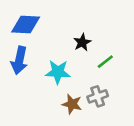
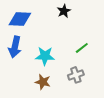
black star: (82, 42) -> (64, 11), moved
brown star: (72, 104) -> (43, 82), moved

